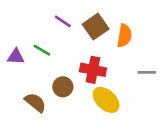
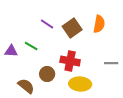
orange semicircle: (124, 36) -> (99, 24), moved
yellow ellipse: (106, 100) -> (80, 84), turned -40

